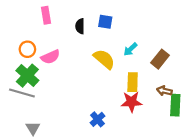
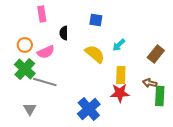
black semicircle: (80, 26) -> (64, 33), moved
brown rectangle: (160, 59) -> (156, 54), moved
gray line: (22, 93) -> (45, 82), moved
blue cross: (98, 119) -> (89, 109), size x1.6
gray triangle: (33, 128) -> (30, 109), moved

